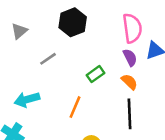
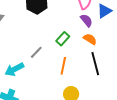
gray line: (48, 59) -> (36, 52), moved
orange line: (75, 107) -> (63, 66), moved

